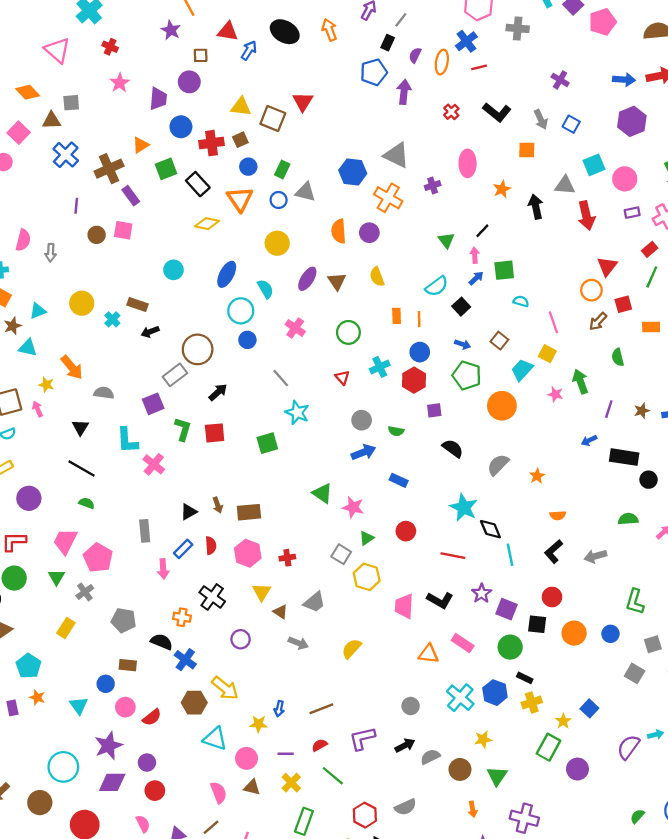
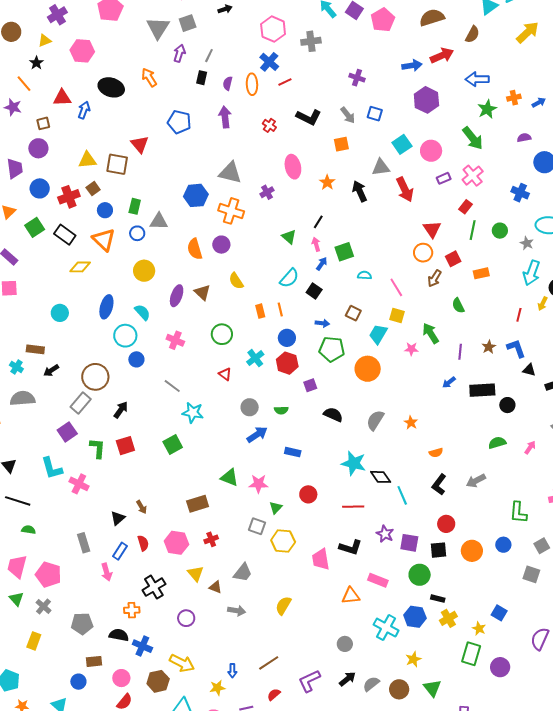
blue pentagon: (374, 72) -> (179, 122), moved, turned -30
gray semicircle: (104, 393) -> (23, 398), moved, size x1.4
brown rectangle: (249, 512) -> (198, 504), moved
black cross: (212, 597) -> (154, 587), turned 35
pink circle: (125, 707) -> (121, 678), moved

